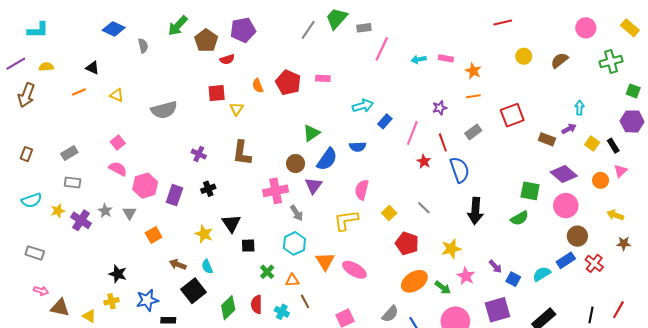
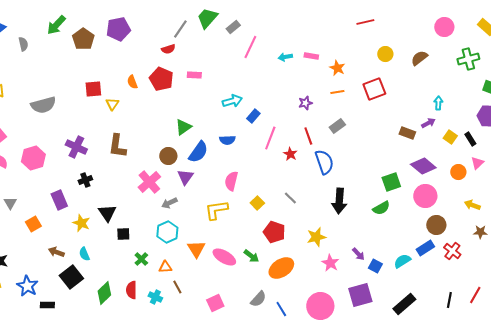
gray rectangle: (364, 28) -> (233, 27), turned -32
red semicircle: (227, 59) -> (168, 49), moved
red square: (512, 115) -> (374, 89), moved
pink line: (412, 133) -> (270, 138), moved
purple cross: (199, 154) -> (76, 147), size x1.5
pink hexagon: (145, 186) -> (33, 158), moved
pink cross: (276, 191) -> (149, 182), turned -30
green square: (530, 191) -> (391, 182), turned -30
purple rectangle: (175, 195) -> (59, 200), moved, turned -42
gray arrow: (297, 213) -> (169, 203), turned 98
green arrow: (443, 288) -> (251, 256), moved
blue star: (147, 300) -> (27, 286), turned -30

